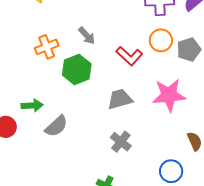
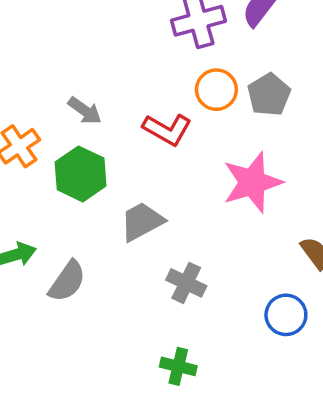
gray trapezoid: (120, 99) -> (142, 221), moved

